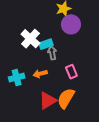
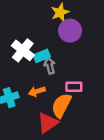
pink rectangle: (71, 72) -> (74, 87), turned -64
orange semicircle: (66, 98) -> (61, 105), moved

